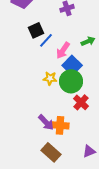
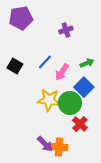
black square: (36, 30) -> (15, 66), moved, turned -35
blue square: (72, 65) -> (84, 87), moved
yellow star: (50, 78) -> (49, 100), size x1.6

